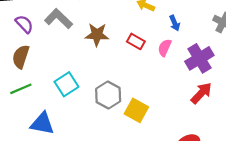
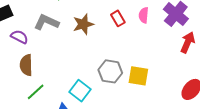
red rectangle: (136, 41) -> (118, 18), turned 49
cyan square: (66, 84) -> (80, 91), moved

